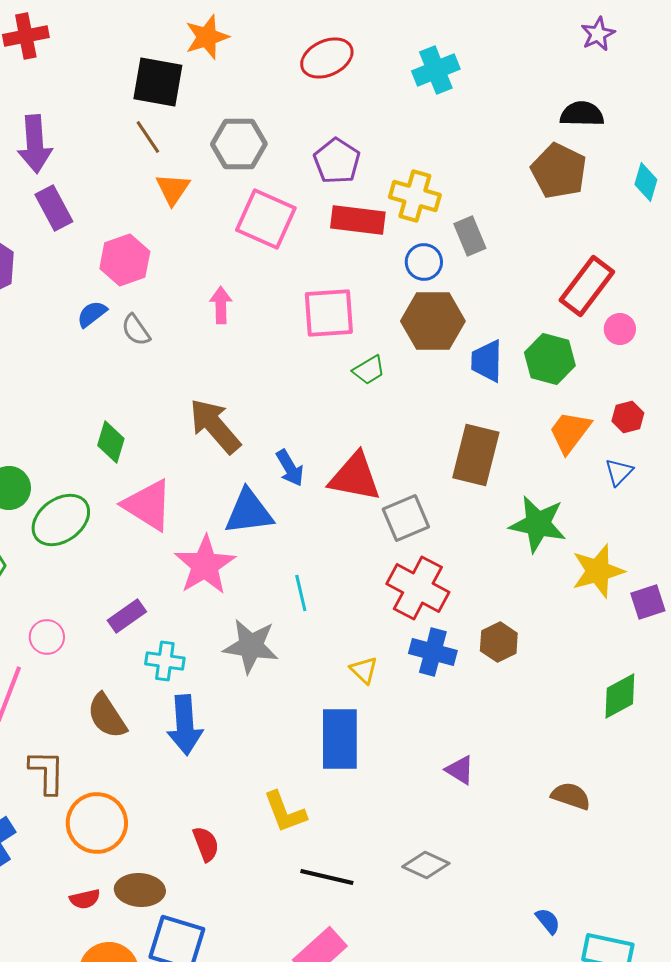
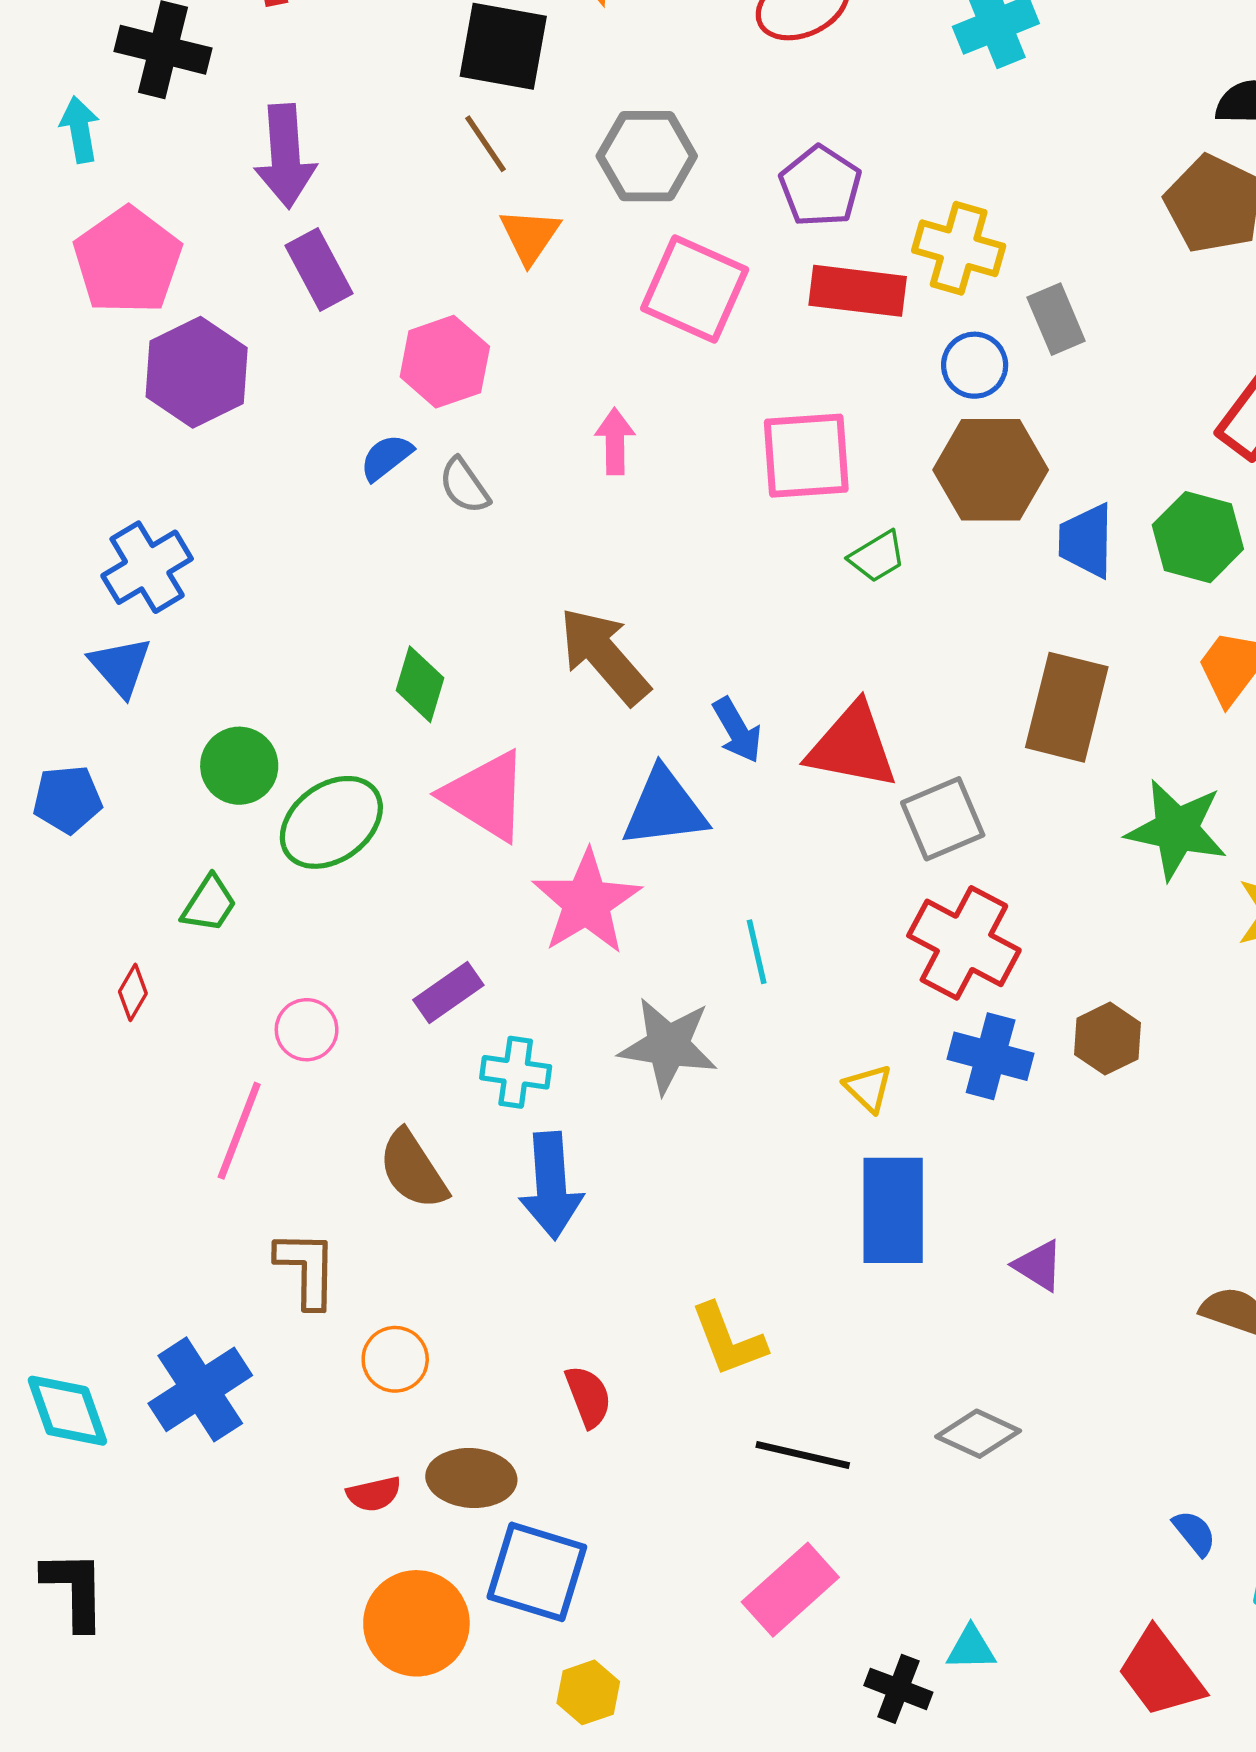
blue rectangle: (340, 739) -> (893, 1210), moved
orange circle: (97, 823) -> (395, 1359), size x0.6

